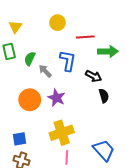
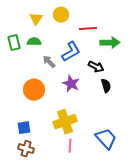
yellow triangle: (15, 27) -> (36, 19), moved
green semicircle: (30, 59) -> (34, 42), moved, turned 64
blue L-shape: (68, 61) -> (71, 52), turned 50
purple star: (56, 98) -> (71, 84), moved

